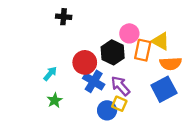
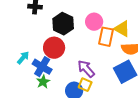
black hexagon: (113, 52) -> (63, 24), moved
blue cross: (94, 81) -> (42, 67), moved
green star: (55, 100) -> (43, 82), moved

